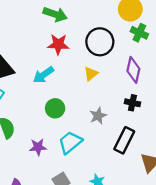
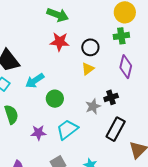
green cross: (139, 33) -> (121, 36), moved, turned -35
black circle: (100, 42) -> (90, 47), moved, size x0.7
cyan arrow: (43, 75) -> (35, 81), moved
black cross: (132, 103) -> (111, 97), moved, turned -32

